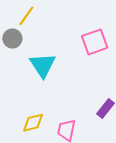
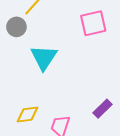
pink square: (95, 42) -> (93, 23), moved

